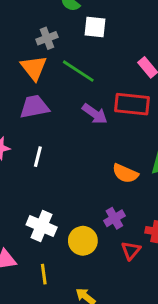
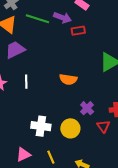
red rectangle: (132, 104) -> (78, 31), size x0.6
purple arrow: (95, 114) -> (62, 18), moved
orange semicircle: (125, 173) -> (68, 79), moved

